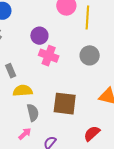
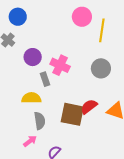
purple circle: (39, 36) -> (33, 57), moved
gray rectangle: (11, 71) -> (45, 79), moved
red semicircle: (92, 133) -> (89, 107), moved

